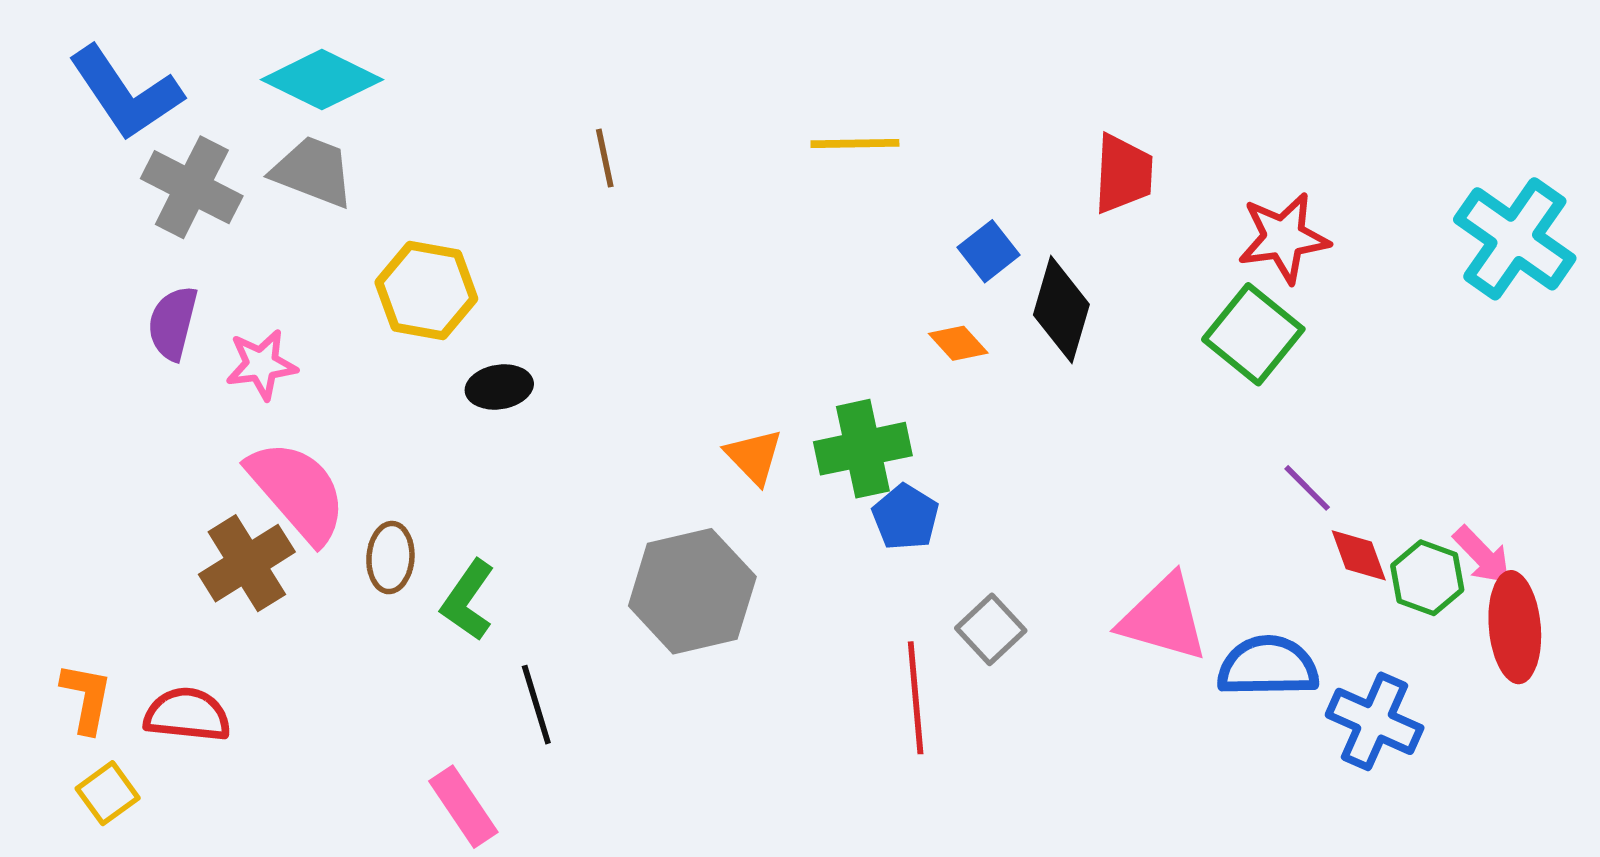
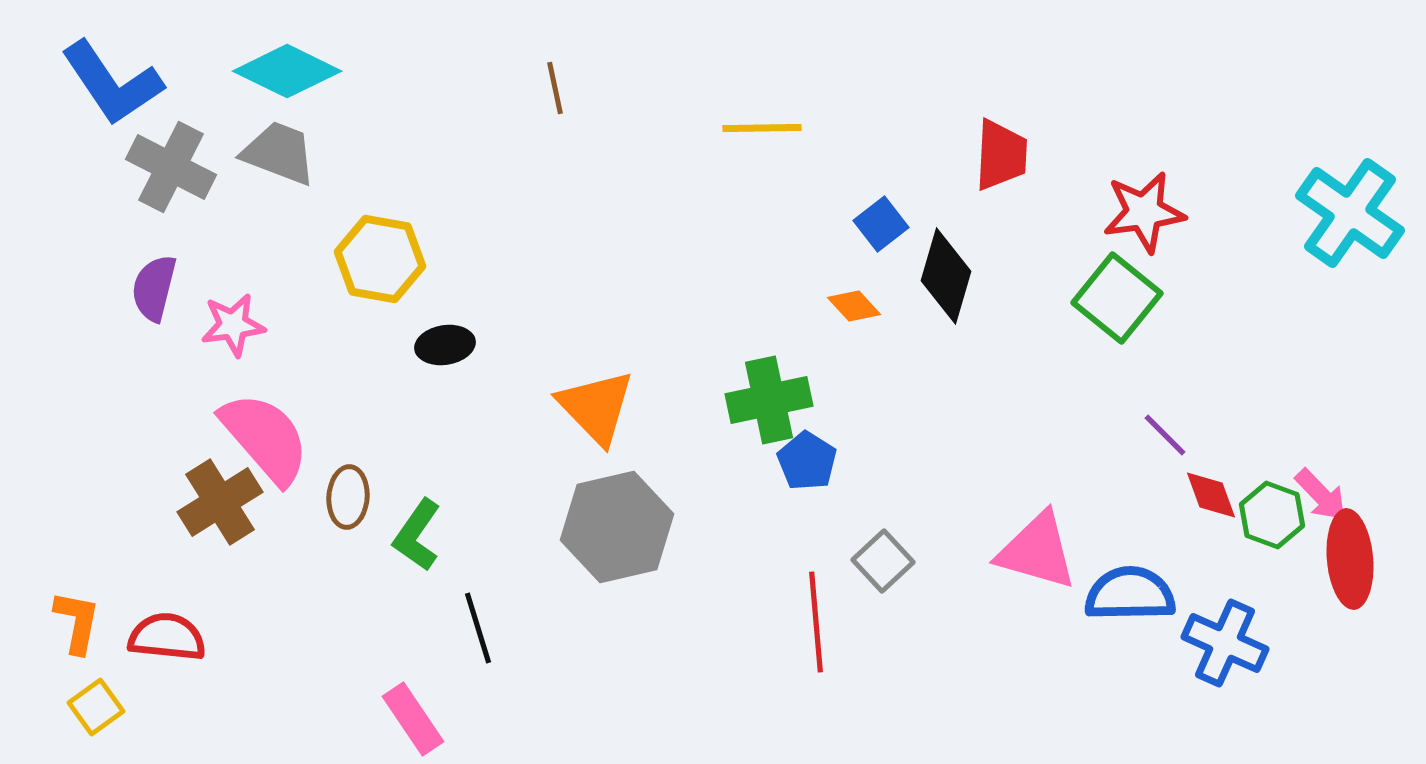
brown line: (605, 158) -> (555, 88), moved
orange triangle: (754, 457) -> (596, 407), moved, size x1.5

